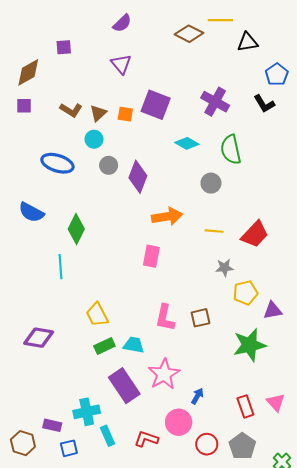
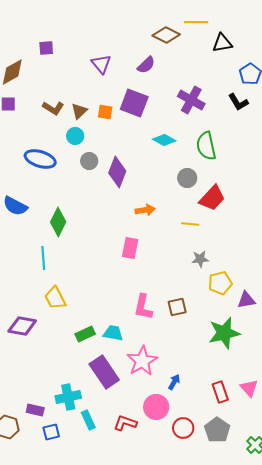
purple semicircle: (122, 23) -> (146, 65), moved
orange arrow: (167, 216) -> (145, 210), size x0.7
red trapezoid: (255, 234) -> (212, 198), moved
yellow trapezoid: (97, 315) -> (55, 298), moved

